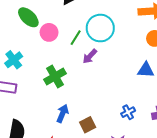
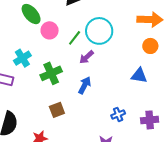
cyan cross: (14, 60) -> (22, 58), moved
blue arrow: (63, 113) -> (85, 85), moved
brown square: (88, 125) -> (57, 110), moved

